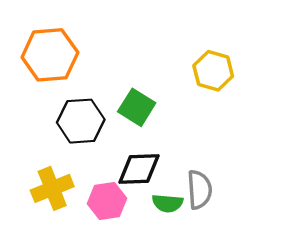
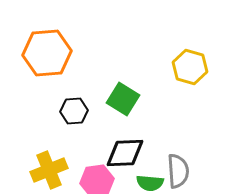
black hexagon: (81, 121) -> (74, 111), size x0.7

